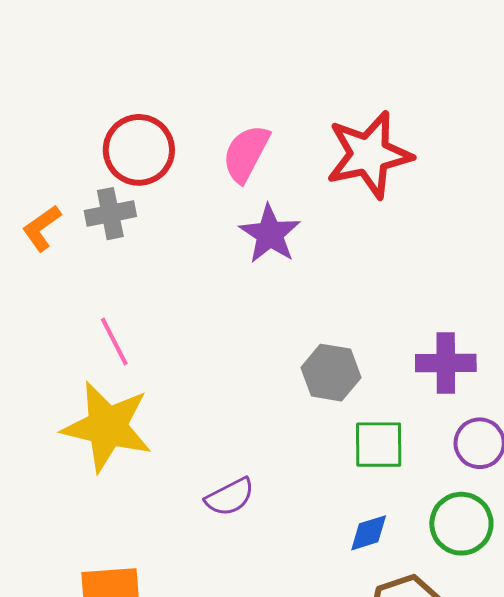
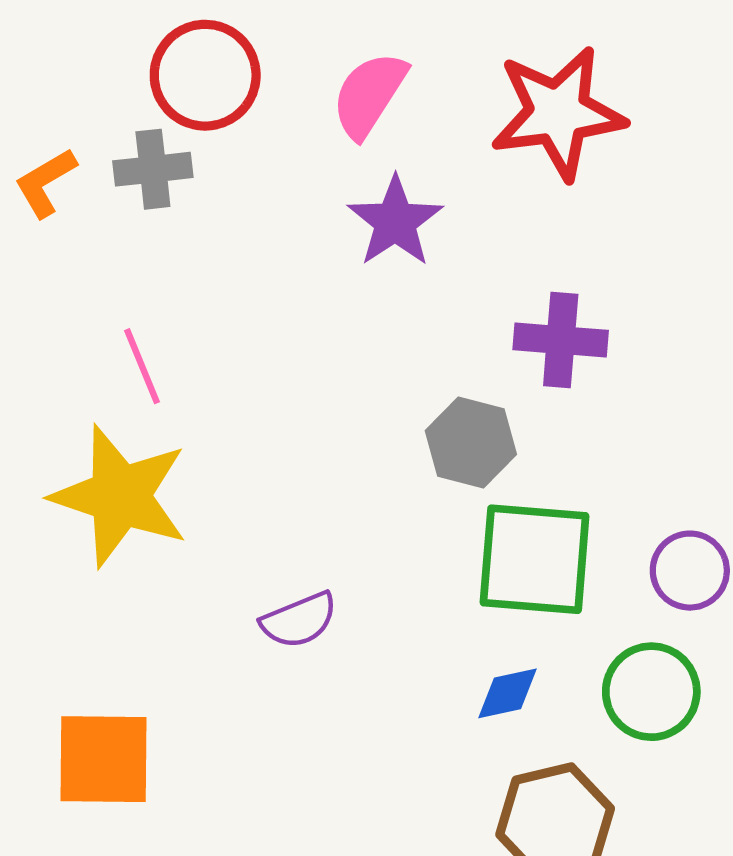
purple cross: (446, 363) -> (561, 340), moved
green square: (379, 445) -> (535, 559), size x1.5

